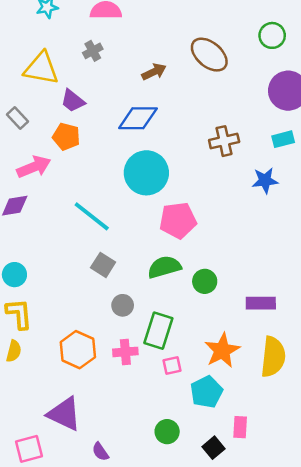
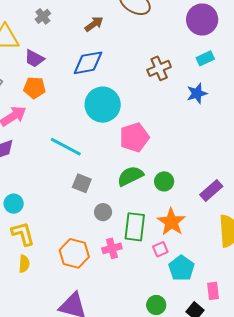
purple rectangle: (261, 303) -> (211, 190), turned -30
orange star: (222, 350) -> (171, 222), moved
pink square: (172, 365) -> (160, 249), moved

